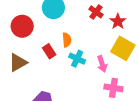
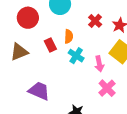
red cross: (96, 12) -> (95, 21), moved
pink cross: (113, 88) -> (107, 88), turned 30

